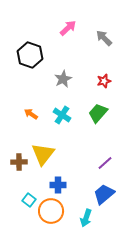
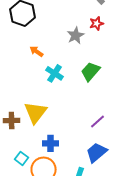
gray star: (63, 79) -> (76, 35), moved
red star: (104, 81) -> (97, 23), moved
orange arrow: (31, 114) -> (37, 51), moved

